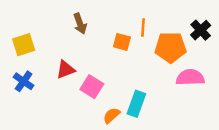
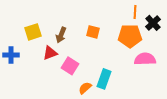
brown arrow: (80, 24) -> (61, 35), moved, turned 42
orange line: (143, 28) -> (135, 12), moved
yellow square: (24, 45) -> (33, 32), moved
blue cross: (24, 81) -> (11, 55), moved, turned -35

